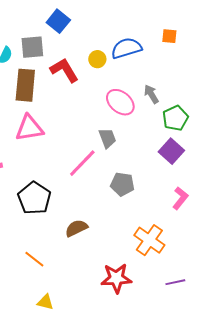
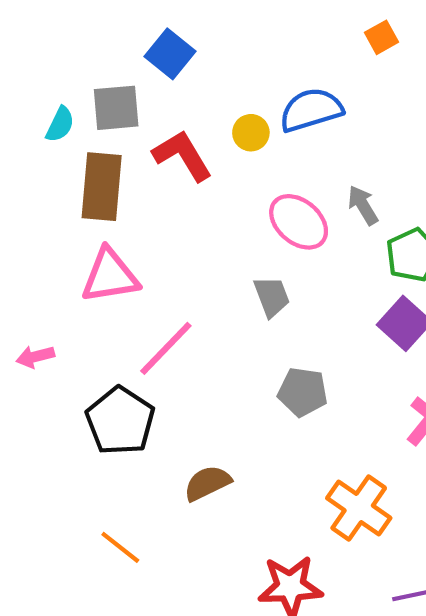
orange square: (169, 36) -> (382, 37), moved, turned -35
pink line: (82, 163) -> (166, 348), moved

